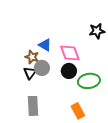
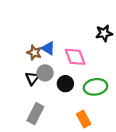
brown star: (32, 57) -> (34, 53), moved
black circle: (69, 71) -> (65, 84), moved
gray rectangle: (33, 106) -> (35, 114), turned 30

